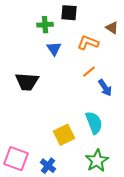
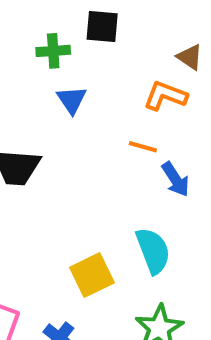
orange L-shape: (88, 43) -> (165, 96), moved
orange line: (89, 72) -> (143, 147), turned 56

